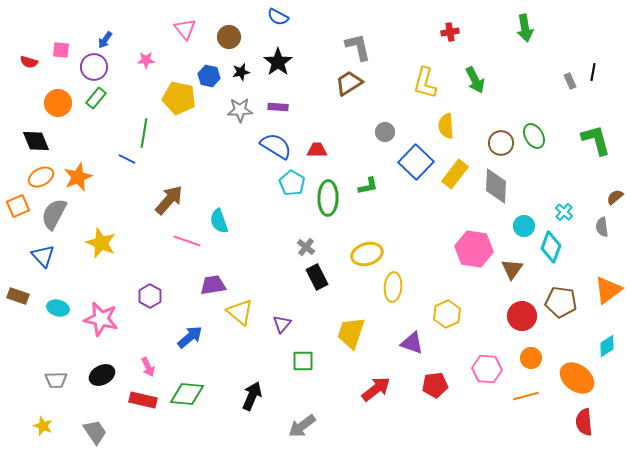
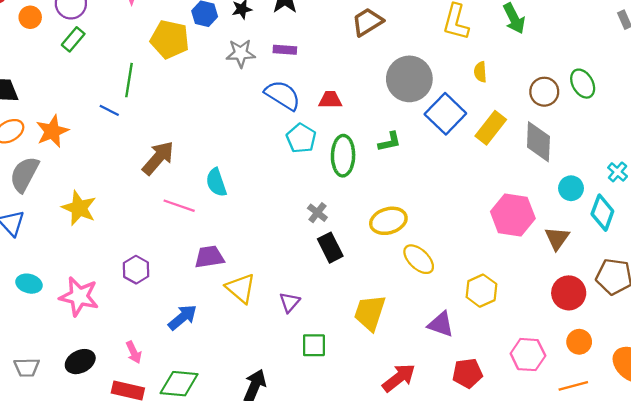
orange circle: (58, 103) -> (30, 17), moved, size x0.7
yellow semicircle: (446, 126) -> (480, 72), size x0.7
gray circle: (385, 132) -> (409, 79), size x2.0
yellow ellipse: (393, 287) -> (419, 259), turned -52

